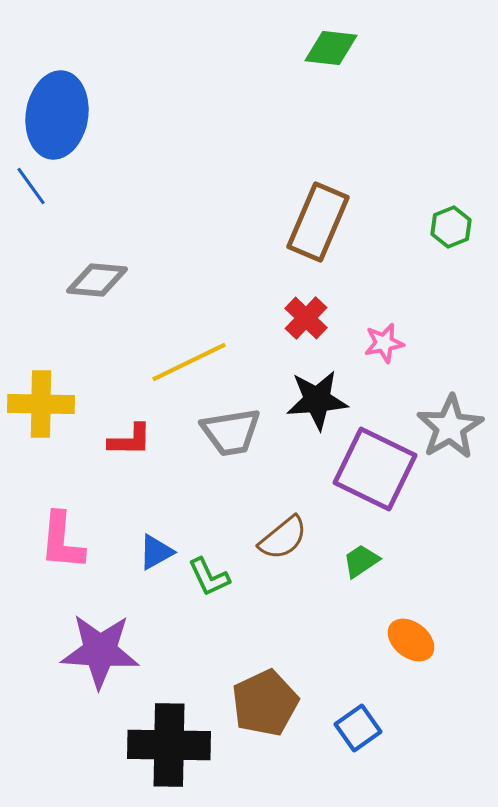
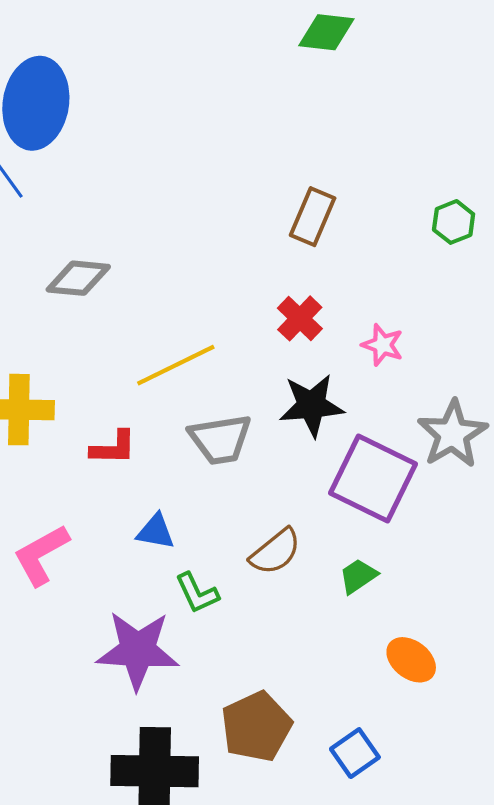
brown rectangle: (318, 222) -> (313, 217), size x0.7
pink star: (384, 343) -> (383, 345), turned 30
pink L-shape: (62, 541) -> (41, 555), turned 56
blue triangle: (156, 552) -> (156, 532), moved, turned 39
purple star: (100, 651) -> (138, 650), moved

